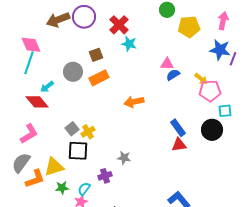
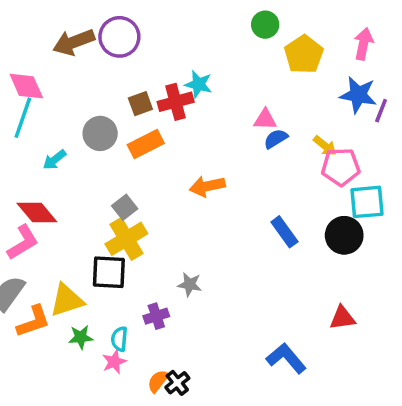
red cross: (119, 25) -> (176, 102), moved, turned 30
yellow pentagon: (189, 27) -> (304, 54), turned -30
red diamond: (37, 102) -> (37, 212), moved
cyan square: (225, 111) -> (367, 202), size x1.5
gray square: (72, 129) -> (125, 207), moved
yellow cross: (88, 132) -> (126, 239), size x1.6
red triangle: (179, 145) -> (342, 318), moved
cyan semicircle: (84, 189) -> (119, 339), turned -32

